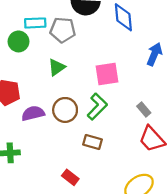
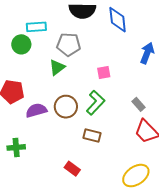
gray pentagon: (63, 30) -> (69, 44), moved
pink square: (107, 74) -> (104, 72), size x0.6

